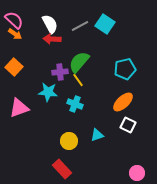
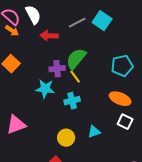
white semicircle: (50, 24) -> (33, 15), moved
orange ellipse: (123, 102) -> (120, 99), turned 65
cyan cross: (75, 104) -> (72, 101), turned -35
pink triangle: (19, 108) -> (16, 125), moved

